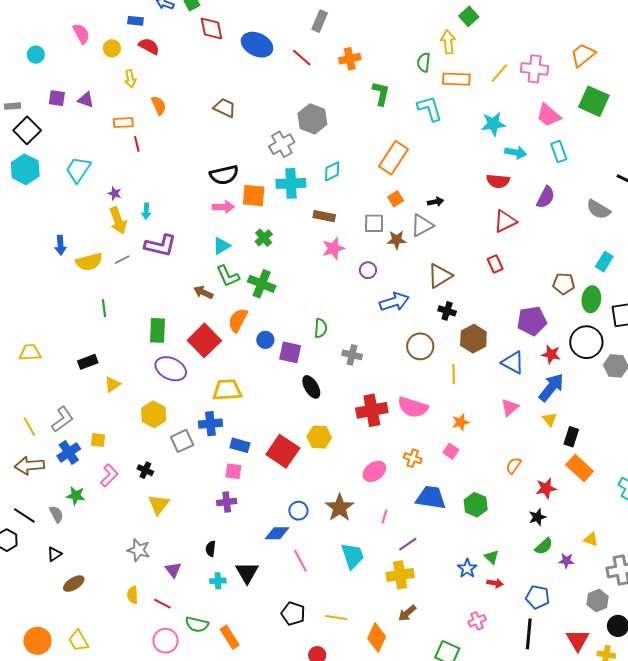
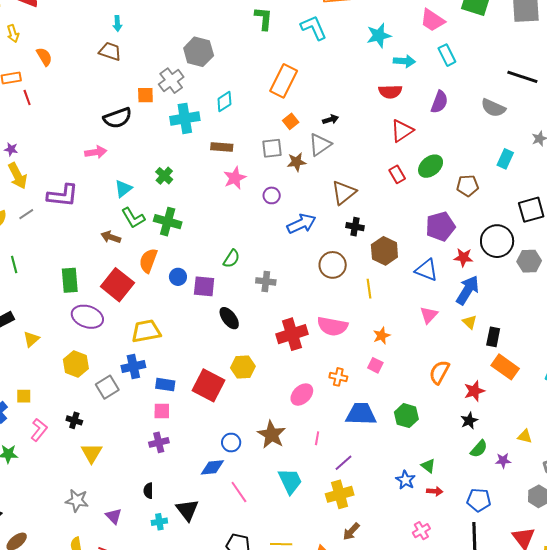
orange square: (254, 196) -> (145, 95), moved, size x0.7
pink arrow: (223, 207) -> (96, 152), moved
cyan arrow: (146, 211) -> (117, 23), moved
green ellipse: (591, 299) -> (431, 166), moved, turned 50
green semicircle: (321, 328) -> (231, 259), turned 36
orange semicircle: (514, 466) -> (439, 372), size x1.4

